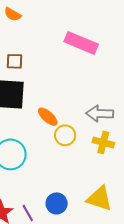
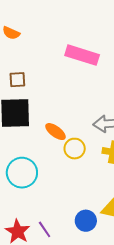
blue circle: (57, 203) -> (86, 221), moved

